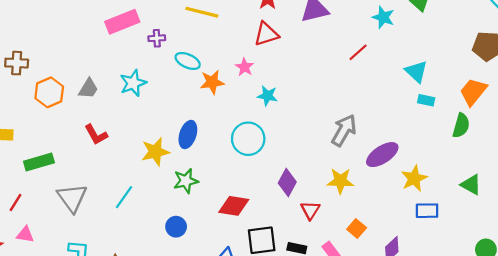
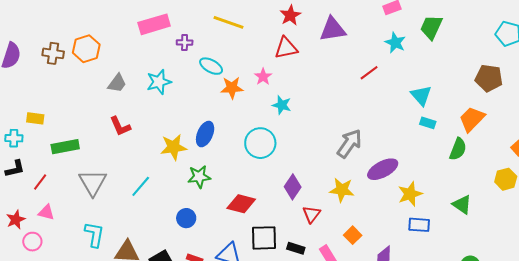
orange hexagon: (49, 92) -> (86, 49), moved

